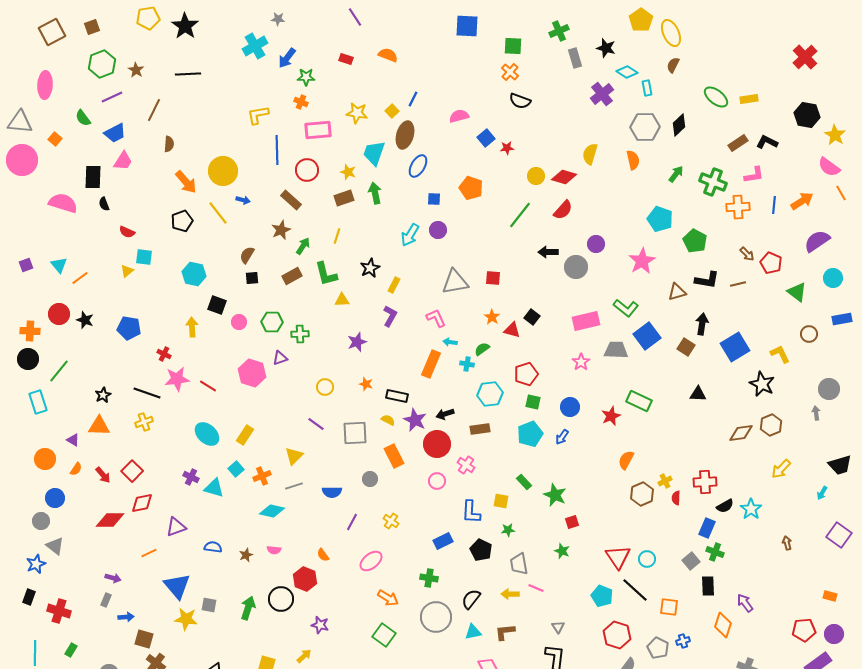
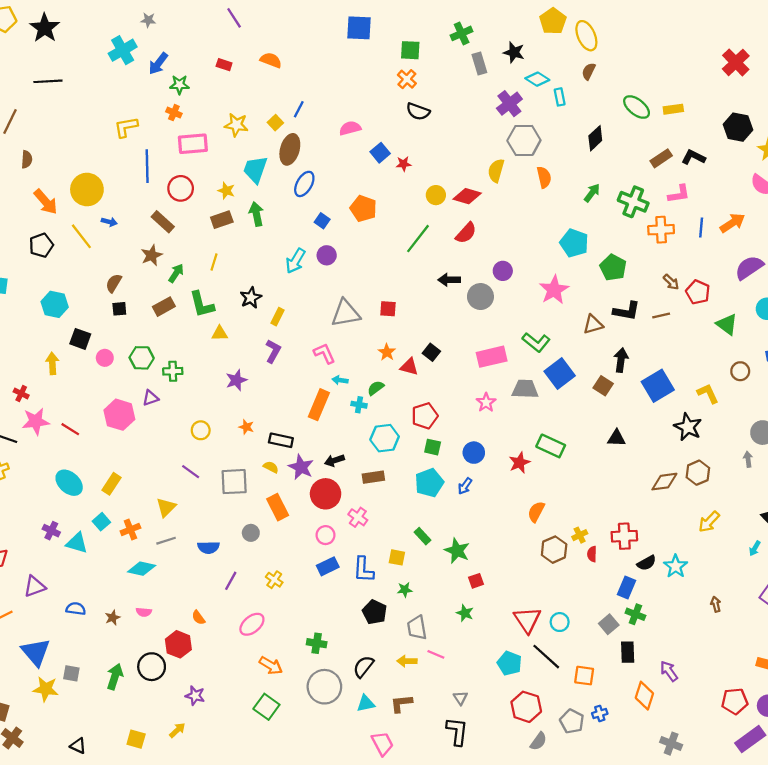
gray hexagon: (645, 127) -> (524, 140), moved
blue square: (434, 199) -> (322, 221), turned 32
blue rectangle: (443, 541) -> (328, 566), moved

